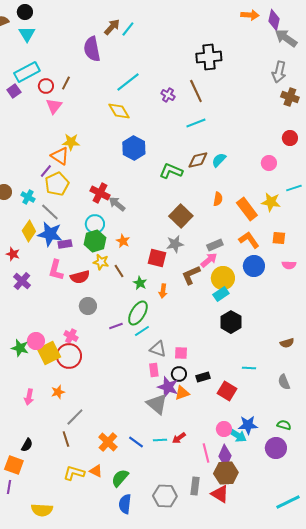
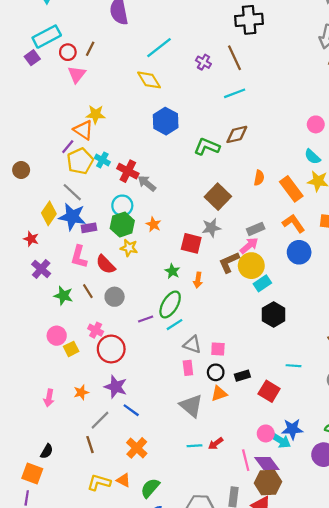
cyan semicircle: (219, 160) -> (312, 157), moved, turned -91
pink circle: (269, 163) -> (316, 124), moved
cyan cross: (28, 197) -> (102, 160), moved
brown line: (119, 271) -> (88, 291), moved
red semicircle: (80, 277) -> (106, 264), turned 60
yellow circle: (223, 278) -> (251, 266), moved
green star: (20, 348) -> (63, 296), moved
yellow square: (49, 353) -> (71, 349), size x0.6
red circle: (69, 356) -> (111, 349), moved
purple star: (168, 387) -> (116, 387), moved
blue line: (136, 442) -> (131, 410), moved
purple diamond: (225, 456) -> (267, 464), turned -60

